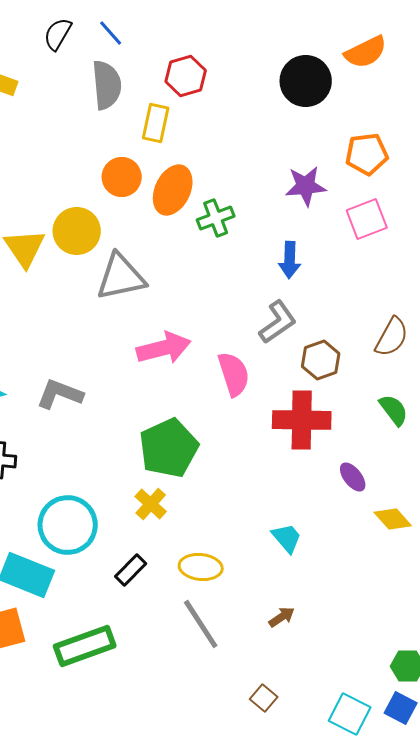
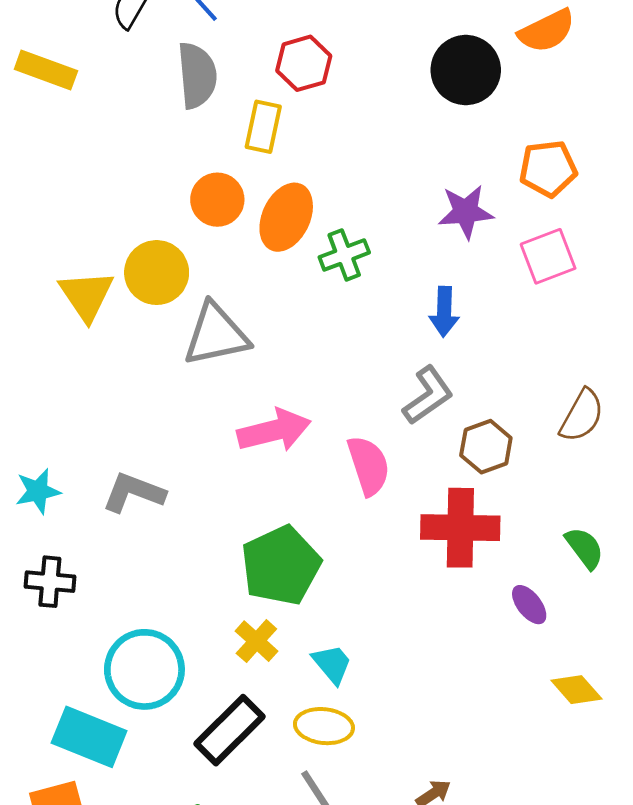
green semicircle: (394, 410) -> (585, 548), moved
yellow diamond: (393, 519) -> (576, 690), moved
cyan trapezoid: (287, 538) -> (332, 664), moved
black rectangle: (131, 570) -> (229, 730), size x1.6

